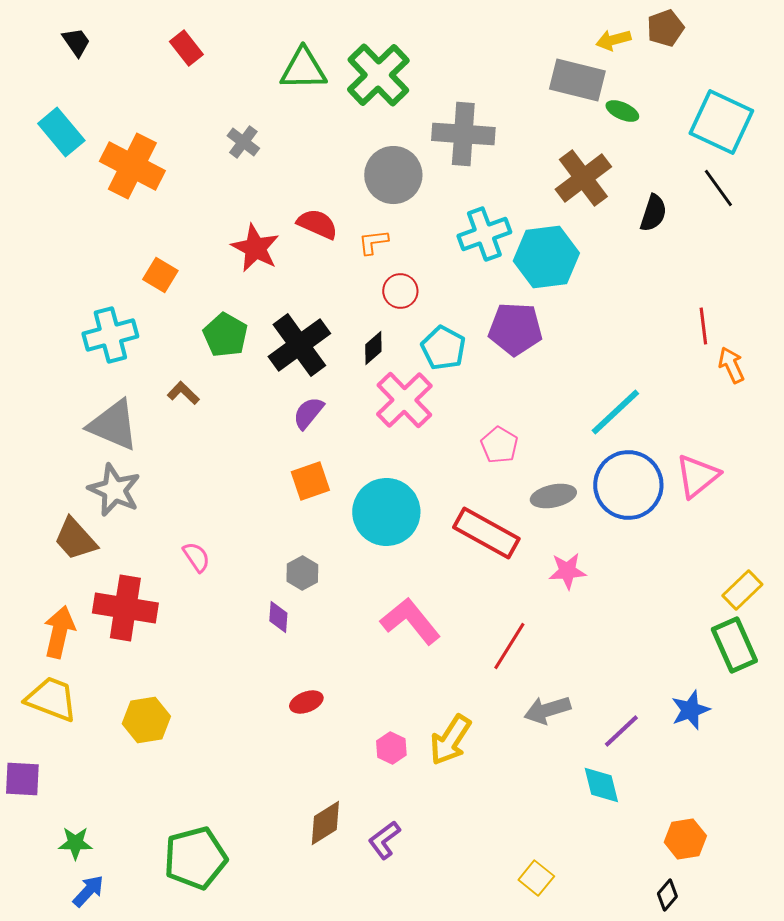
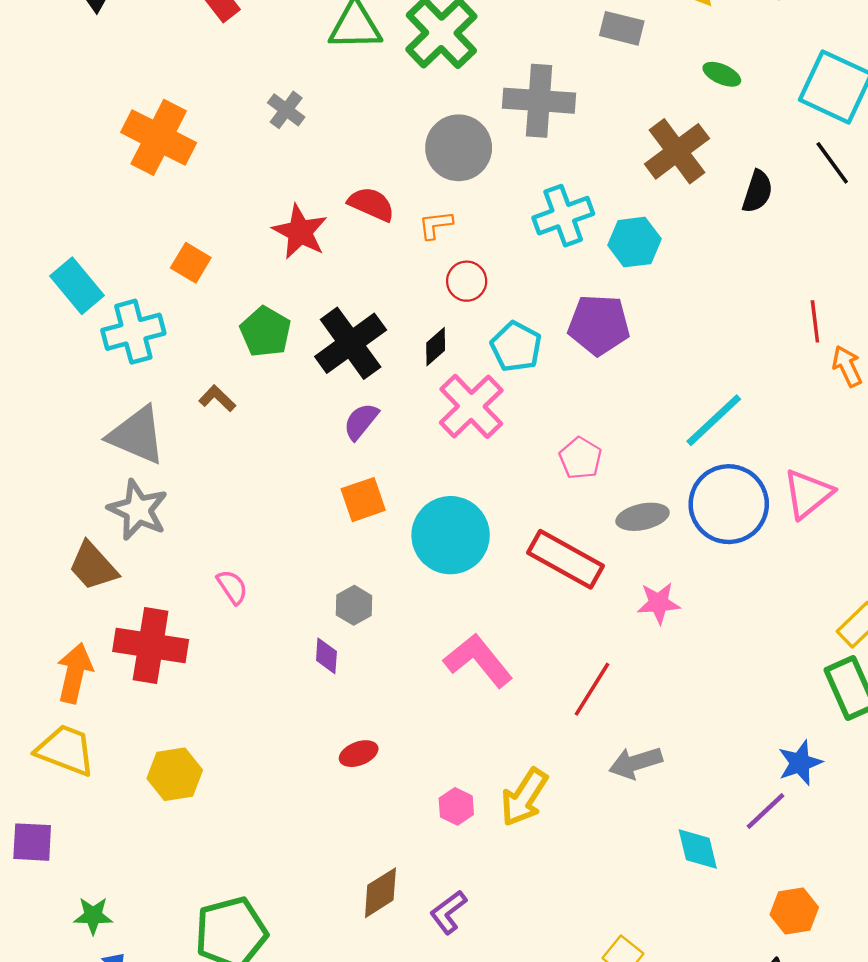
gray rectangle: (577, 80) -> (622, 28), moved, size x0.7
cyan rectangle: (61, 132) -> (77, 286), moved
cyan hexagon: (546, 257) -> (634, 242), size x0.7
purple line: (621, 731) -> (765, 811), moved

